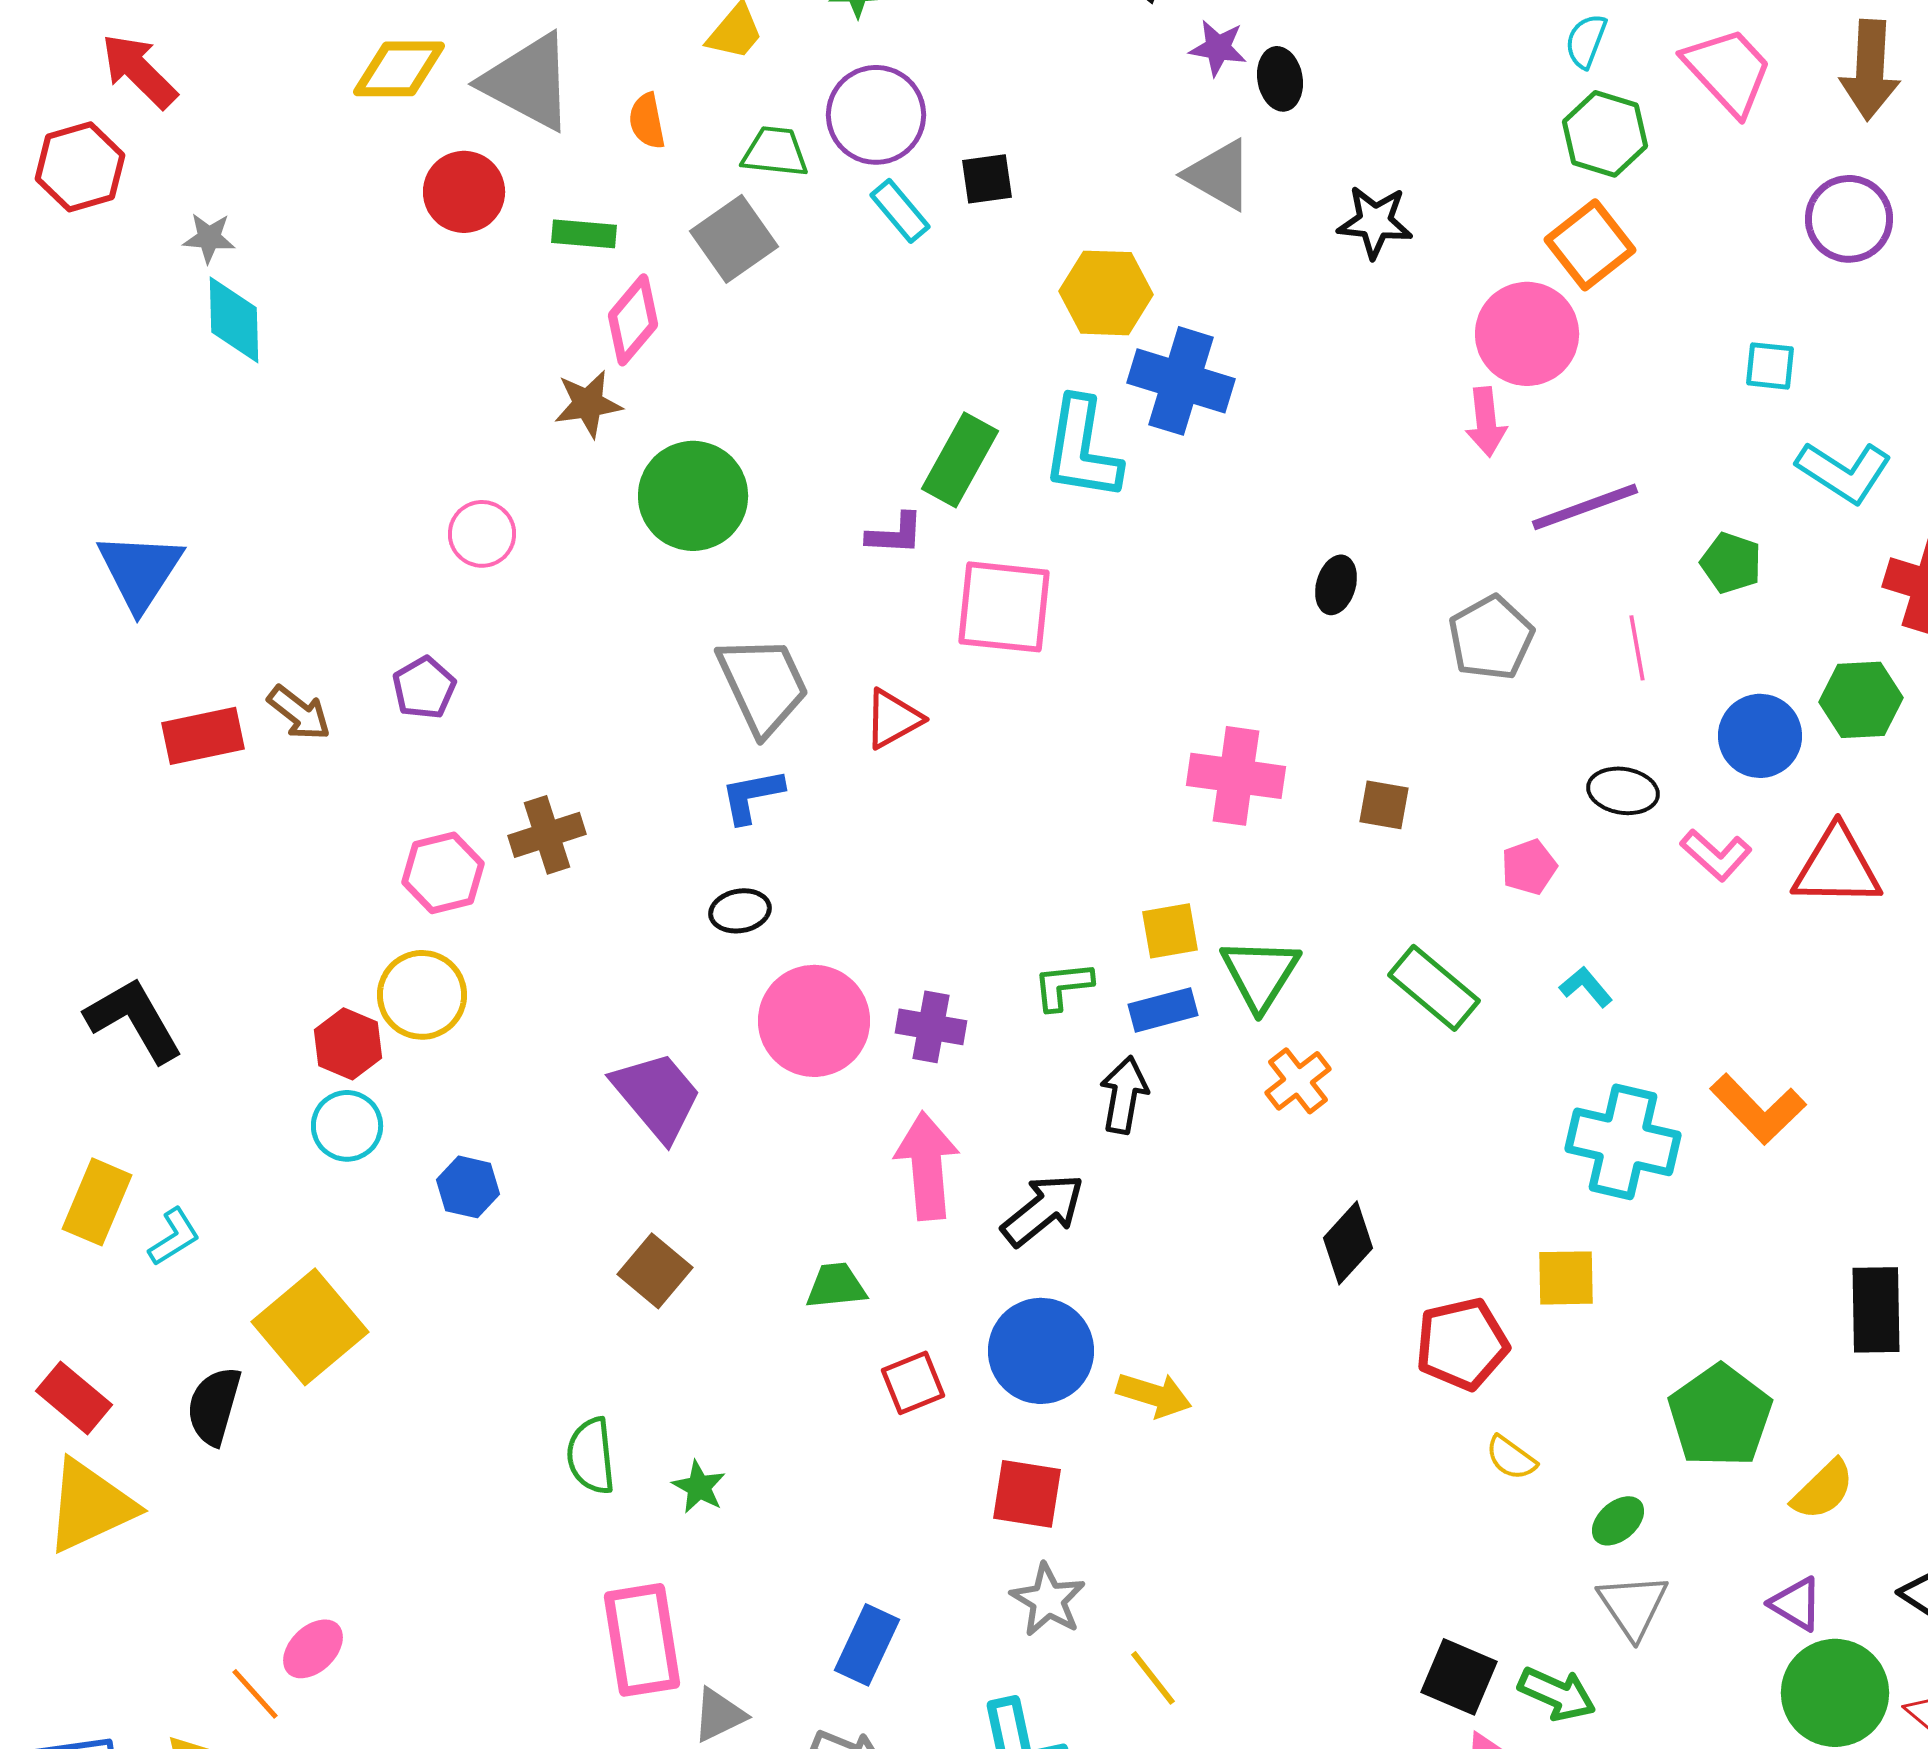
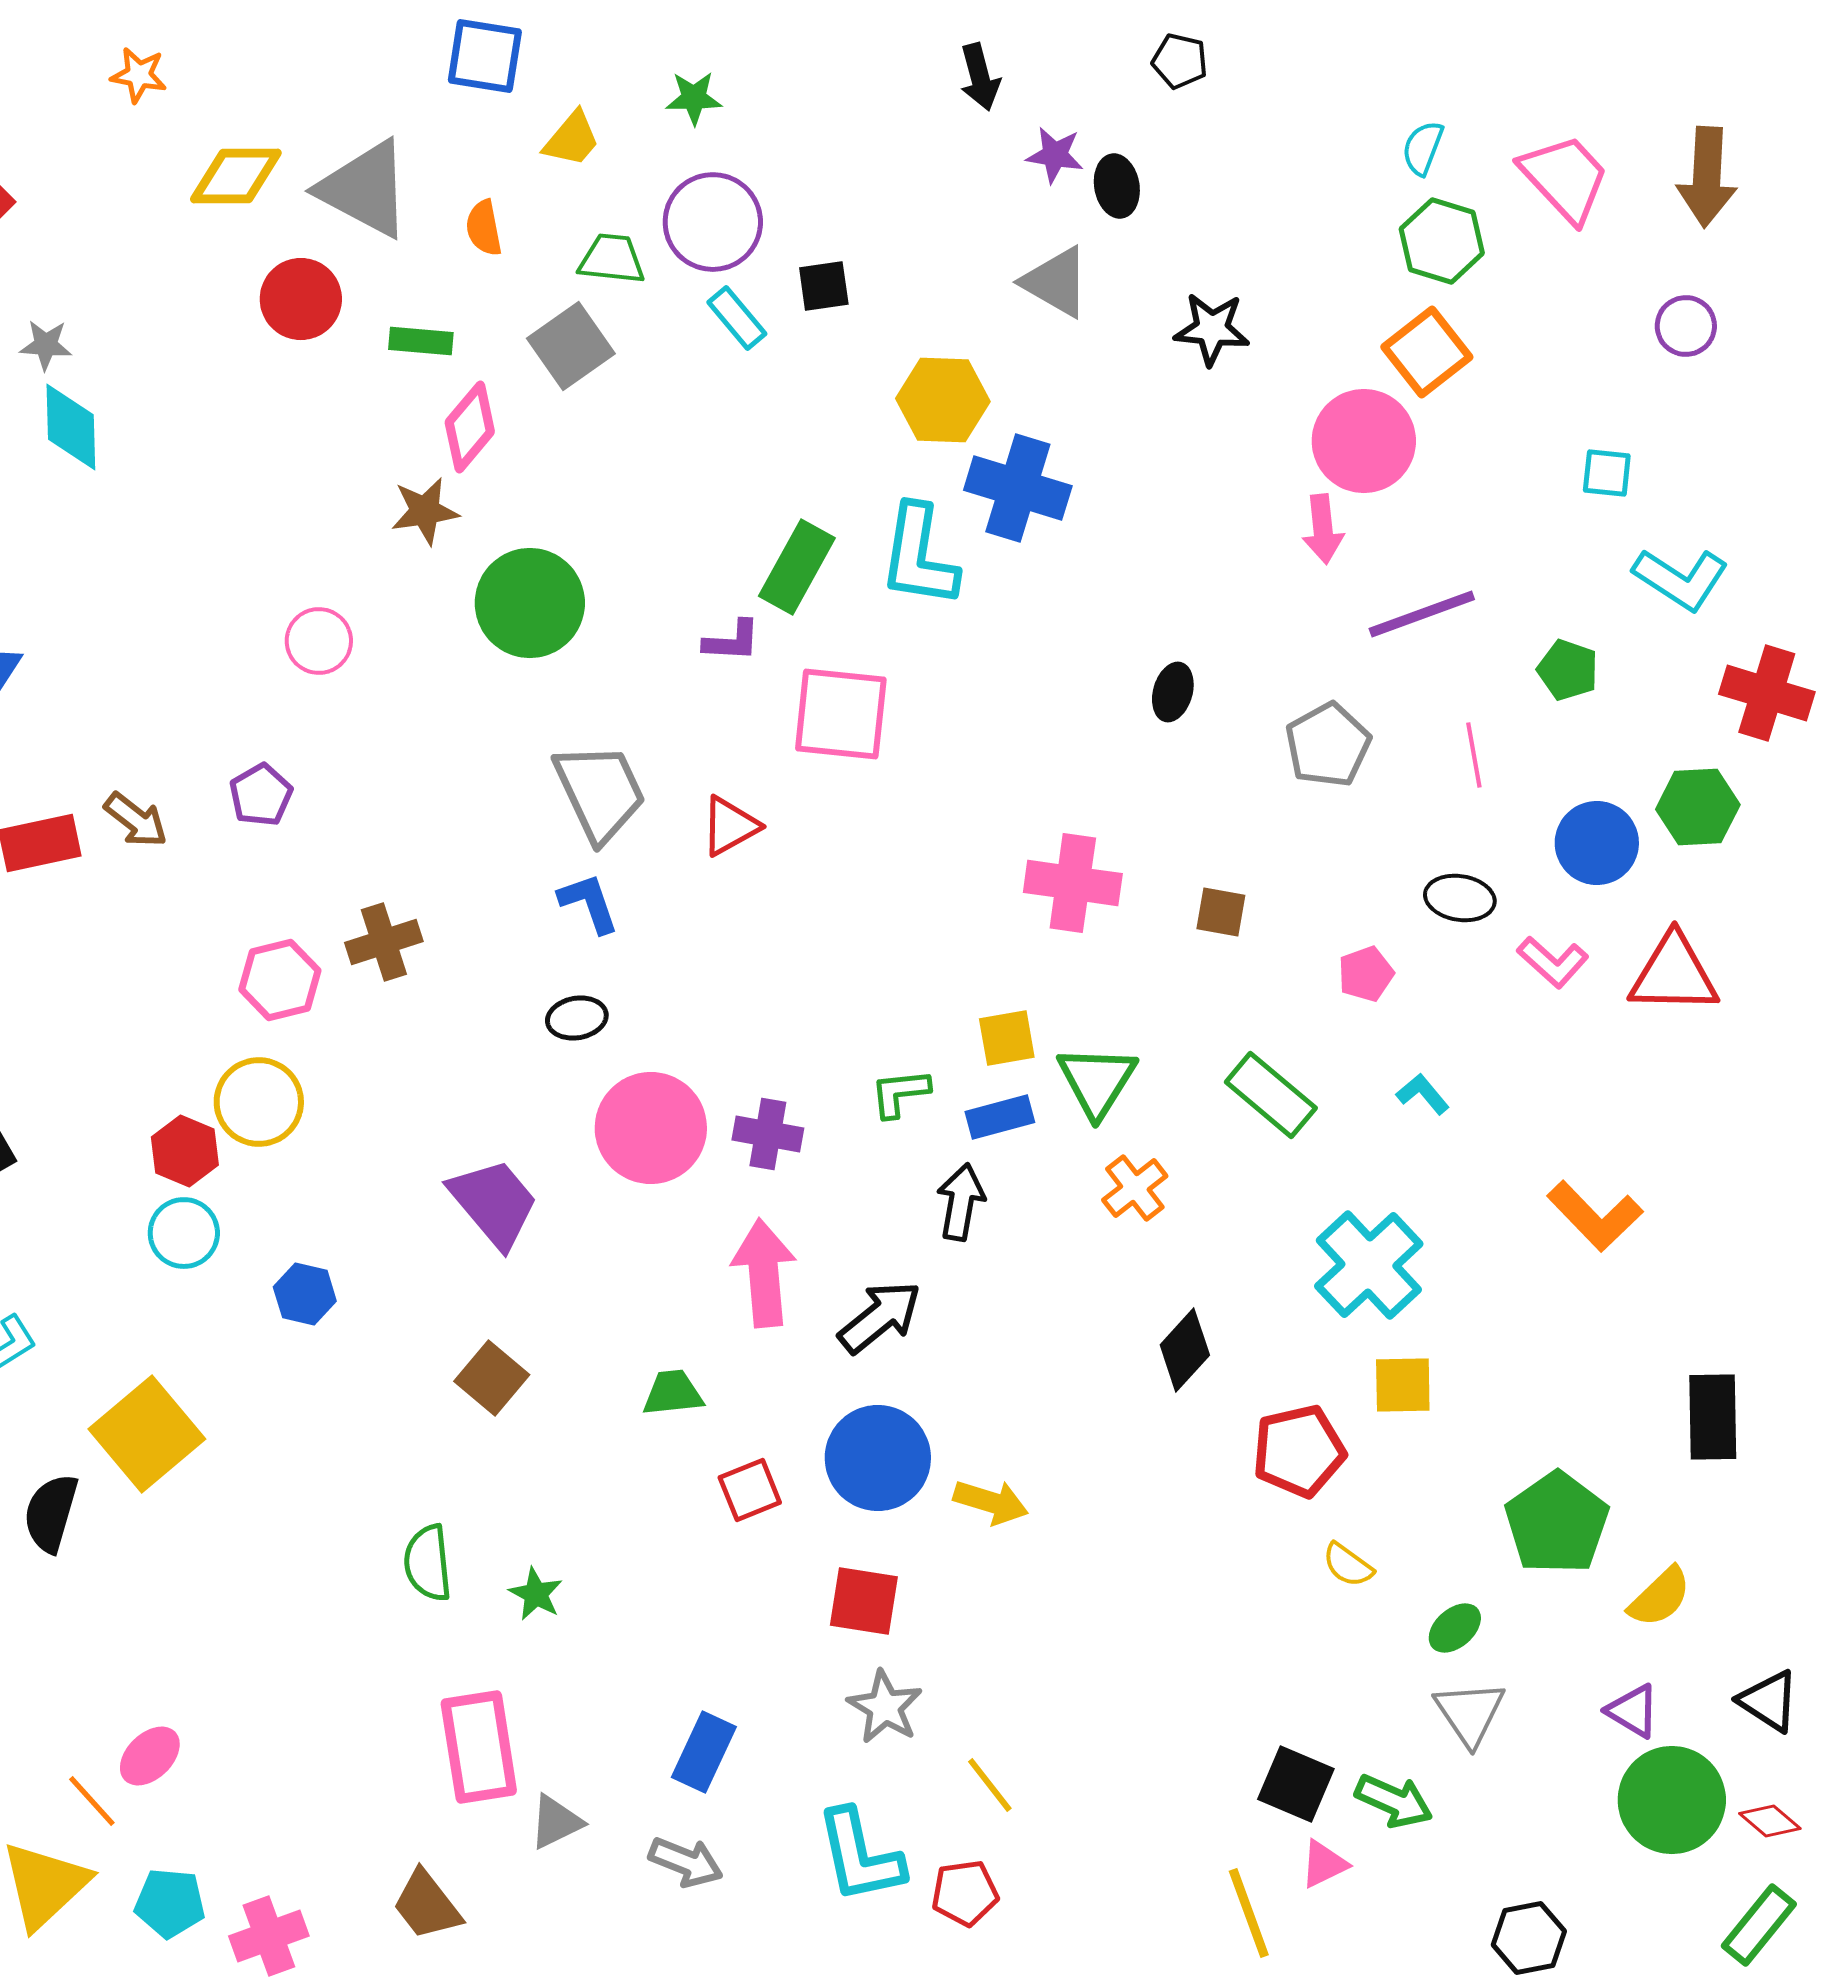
purple circle: (1849, 219) -> (1686, 326), size x0.7
blue L-shape: (752, 796) -> (589, 903), turned 82
cyan cross: (1623, 1142) -> (1369, 1265), moved, turned 34

